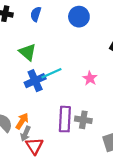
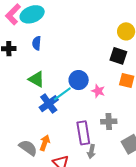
blue circle: (79, 17) -> (79, 80), moved
gray cross: (83, 120) -> (109, 121), moved
gray arrow: (26, 134) -> (91, 151), moved

